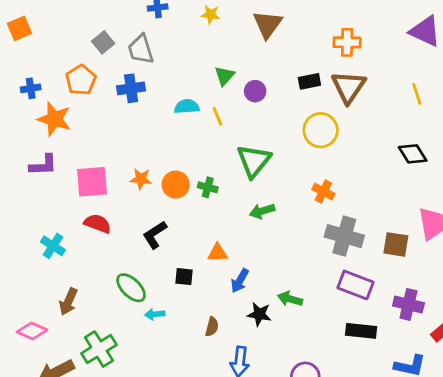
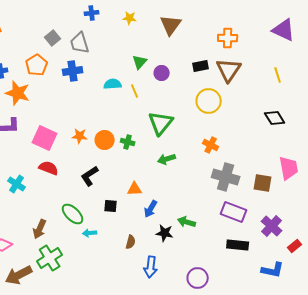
pink square: (92, 182) -> (45, 138), turned 30
brown arrow: (68, 302) -> (40, 229), moved
purple cross: (408, 304) -> (272, 226), turned 30

